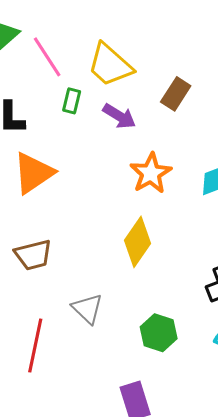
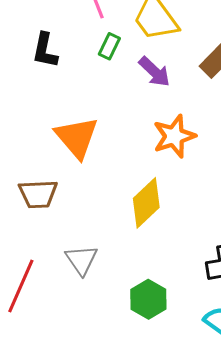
orange triangle: (34, 173) -> (77, 137), moved, turned -48

